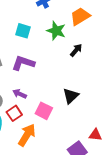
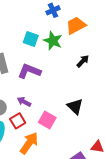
orange trapezoid: (80, 16) -> (76, 25), moved
green star: (56, 31) -> (53, 41), moved
black triangle: (71, 96) -> (75, 106), turned -36

